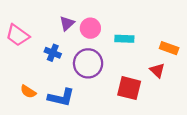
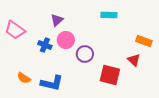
pink circle: (90, 28) -> (66, 40), moved
cyan rectangle: (124, 39) -> (109, 15), moved
purple circle: (88, 63) -> (85, 54), moved, size x0.7

